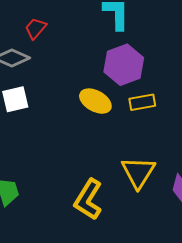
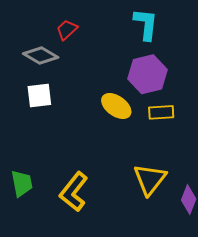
yellow L-shape: (88, 199) -> (74, 192), moved

